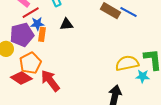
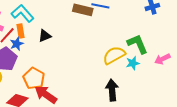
orange rectangle: (42, 34) -> (20, 31), moved
orange pentagon: (30, 63) -> (34, 78), moved

